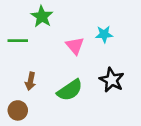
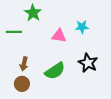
pink triangle: (75, 46) -> (59, 36), turned -42
brown circle: (18, 110) -> (22, 84), moved

